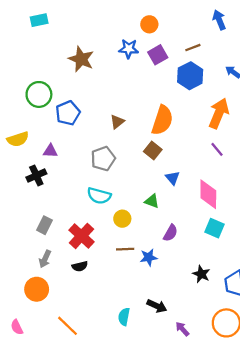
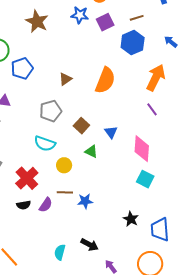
brown square: (153, 150) -> (81, 126), moved
purple semicircle: (170, 233) -> (46, 205), moved

